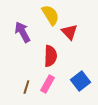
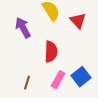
red triangle: (69, 32) -> (78, 21), moved
pink rectangle: (47, 84) -> (58, 80), moved

